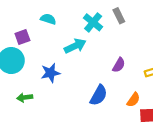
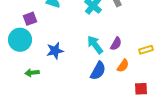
cyan arrow: (75, 46) -> (95, 45), moved, turned -102
orange semicircle: (133, 100) -> (123, 66), moved

